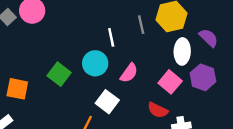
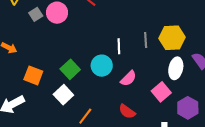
purple hexagon: (203, 77) -> (188, 108), moved
white square: (107, 102) -> (63, 95), moved
red semicircle: (158, 110) -> (127, 111), moved

